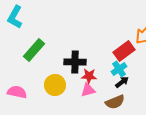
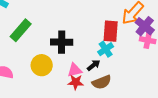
red rectangle: (124, 51) -> (111, 31), turned -50
red star: (89, 76) -> (76, 82), moved
black arrow: (122, 82) -> (94, 65), moved

